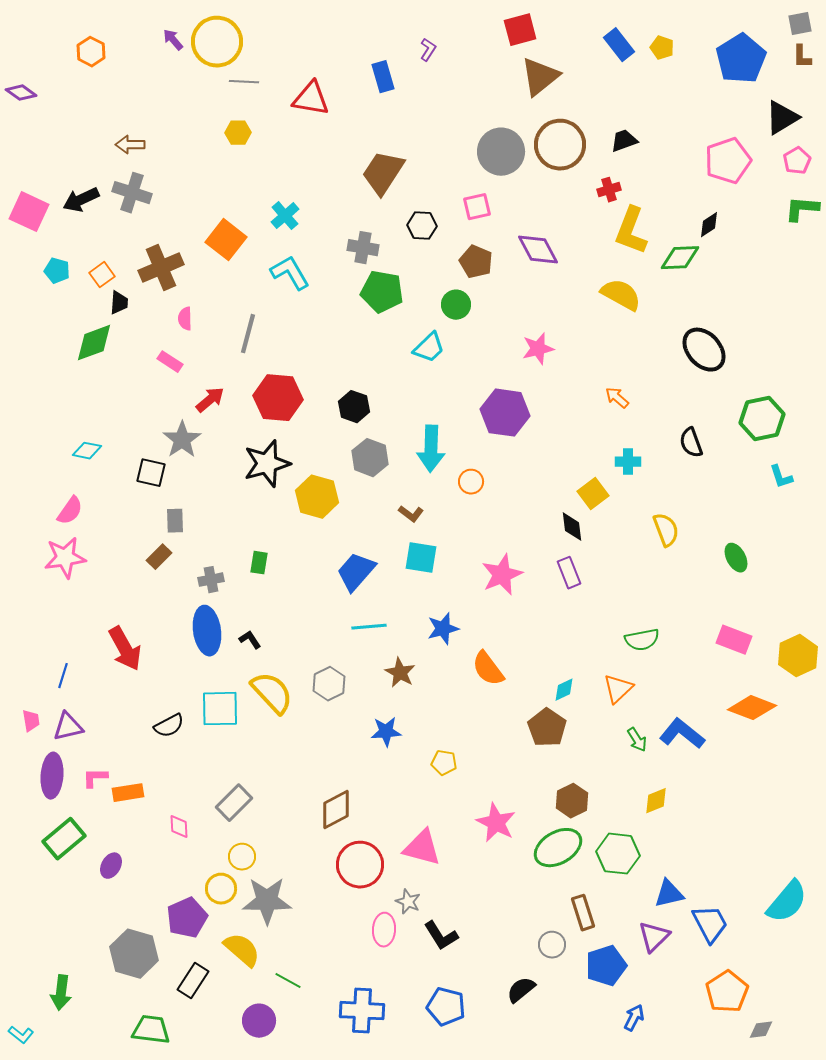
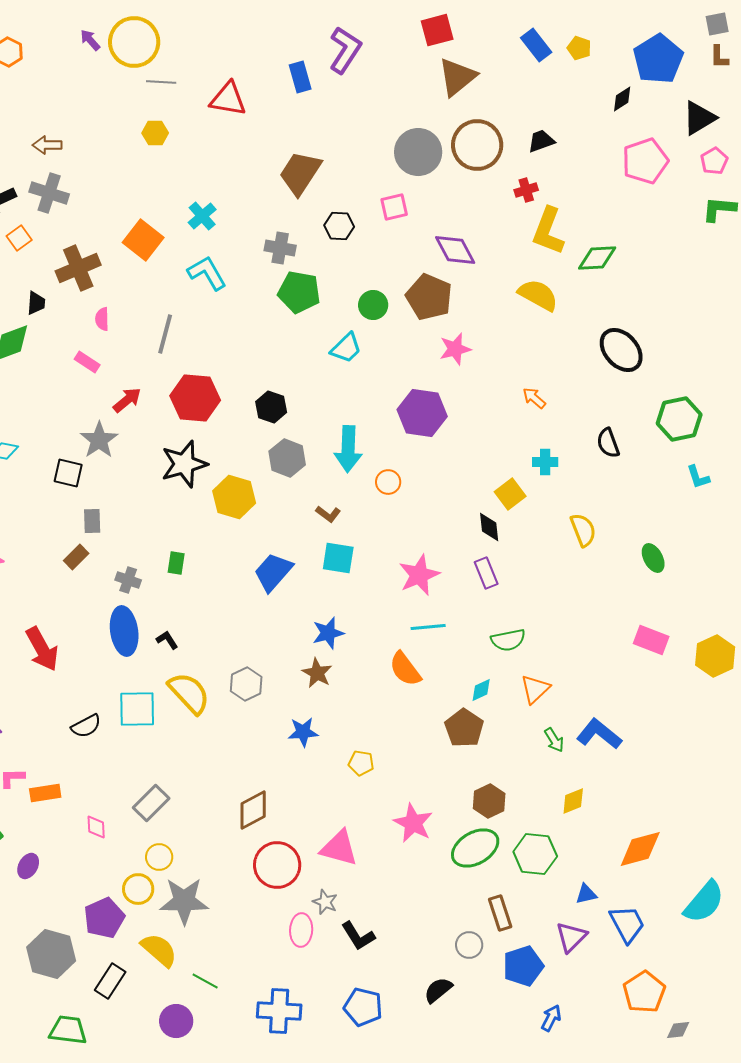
purple L-shape: (428, 50) -> (345, 50), size x2.0
black diamond: (709, 225) -> (622, 99), moved
brown pentagon: (476, 262) -> (429, 297), moved, size x1.4
orange square: (102, 275) -> (19, 238), moved
gray cross: (211, 580) -> (128, 580), turned 30
cyan line: (369, 627) -> (428, 627), moved
blue star: (443, 629) -> (328, 633), moved
green semicircle: (642, 640) -> (508, 640), moved
orange diamond: (752, 708) -> (640, 849), moved, turned -36
blue triangle: (669, 894) -> (586, 894), size x0.7

